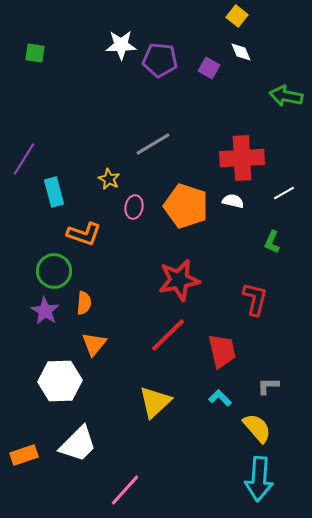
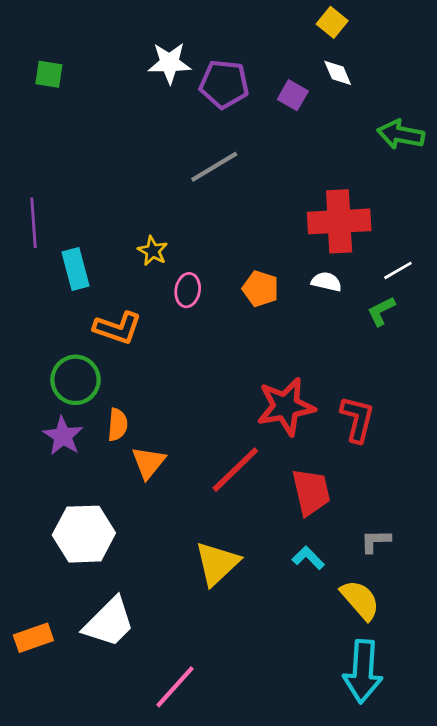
gray line: (153, 144) -> (214, 167), moved
purple line: (24, 159) -> (33, 223), turned -36
orange pentagon: (186, 206) -> (261, 289), size x0.6
green L-shape: (272, 242) -> (381, 311), moved, turned 40
red star: (179, 280) -> (286, 406), moved
orange triangle: (94, 344) -> (148, 463), moved

